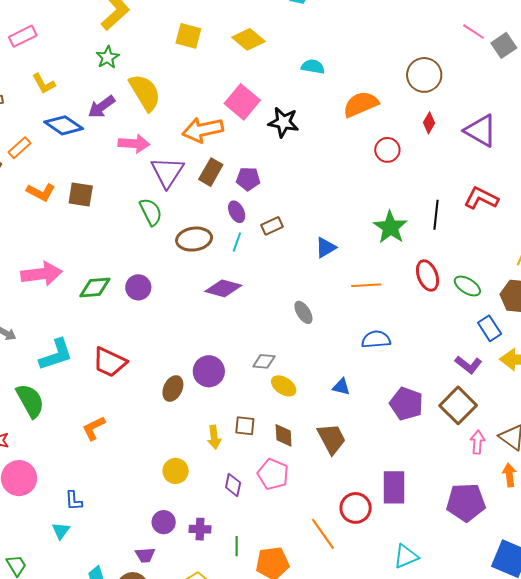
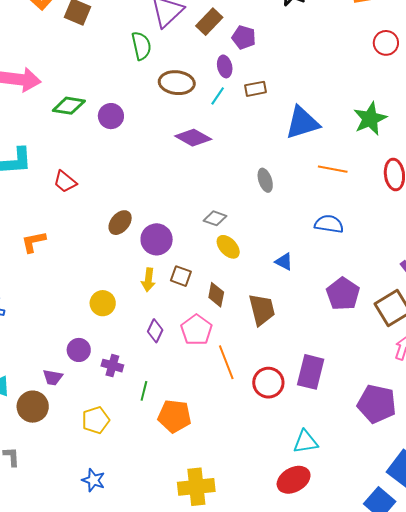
blue triangle: (326, 248) -> (302, 123), size x1.6
red trapezoid: (110, 362) -> (65, 182), size x0.7
purple circle: (209, 371) -> (157, 239), moved
orange line: (323, 534) -> (226, 362), moved

